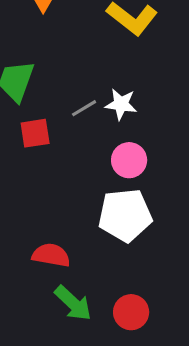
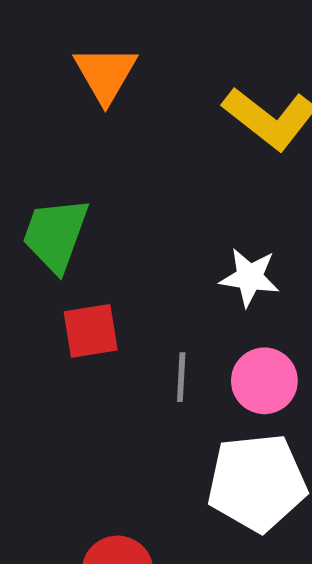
gray line: (84, 108) -> (181, 377), moved, turned -56

